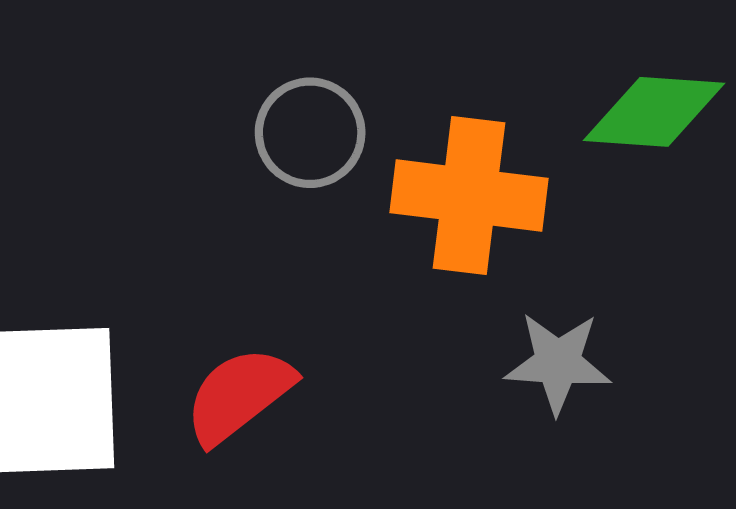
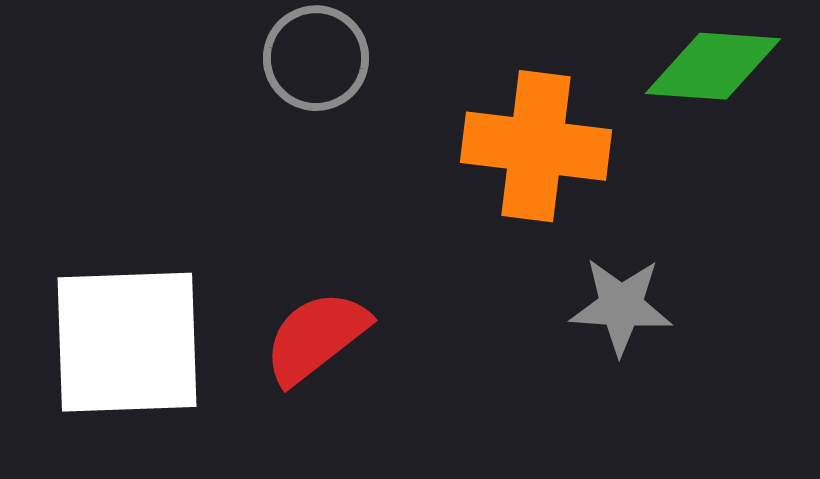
gray circle: (310, 133) -> (316, 58), moved

